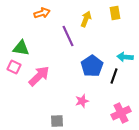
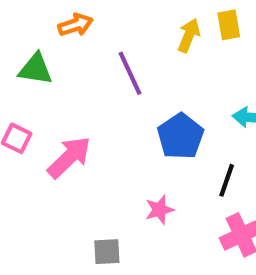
yellow arrow: (86, 19) -> (189, 35), moved
green triangle: (21, 48) -> (36, 69), moved
black line: (114, 76) -> (227, 180), moved

